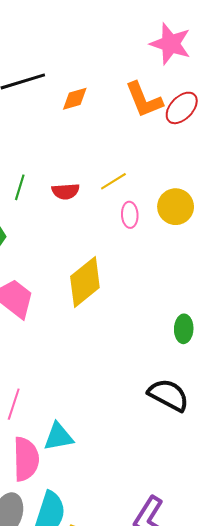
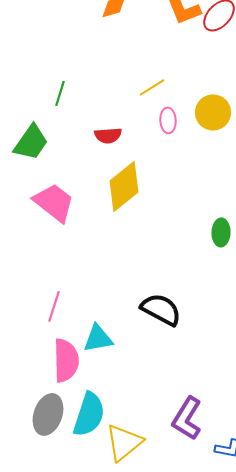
red semicircle: (66, 191) -> (108, 135), moved
black semicircle: (168, 395) -> (161, 309), moved

